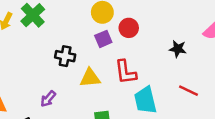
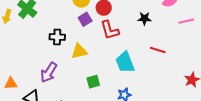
red L-shape: (126, 72) -> (110, 30), moved
purple arrow: (48, 99) -> (49, 72), size x1.5

